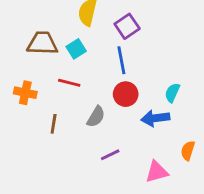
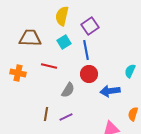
cyan square: (76, 49) -> (64, 42), moved
cyan semicircle: (172, 93) -> (130, 71), moved
brown line: (54, 124) -> (46, 114), moved
purple line: (110, 155) -> (66, 117), moved

